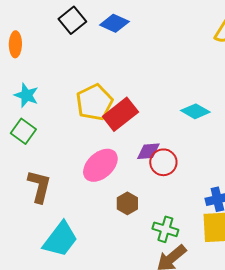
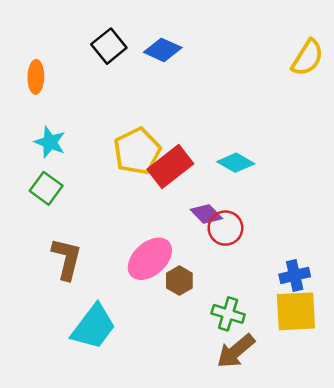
cyan diamond: (195, 111) -> (236, 163), moved
purple diamond: (148, 151) -> (206, 214), turned 50
pink ellipse: (100, 165) -> (150, 259), moved

